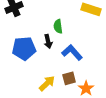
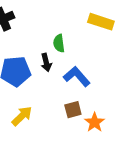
yellow arrow: (47, 83) -> (22, 116), moved

